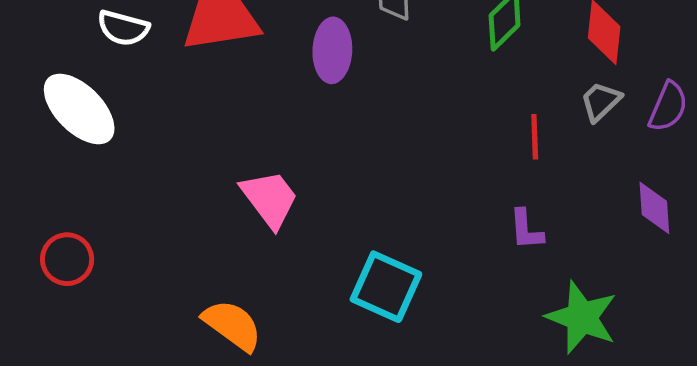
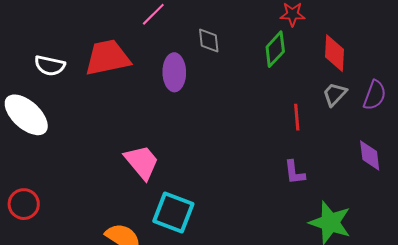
cyan square: (386, 287) -> (173, 213), moved

